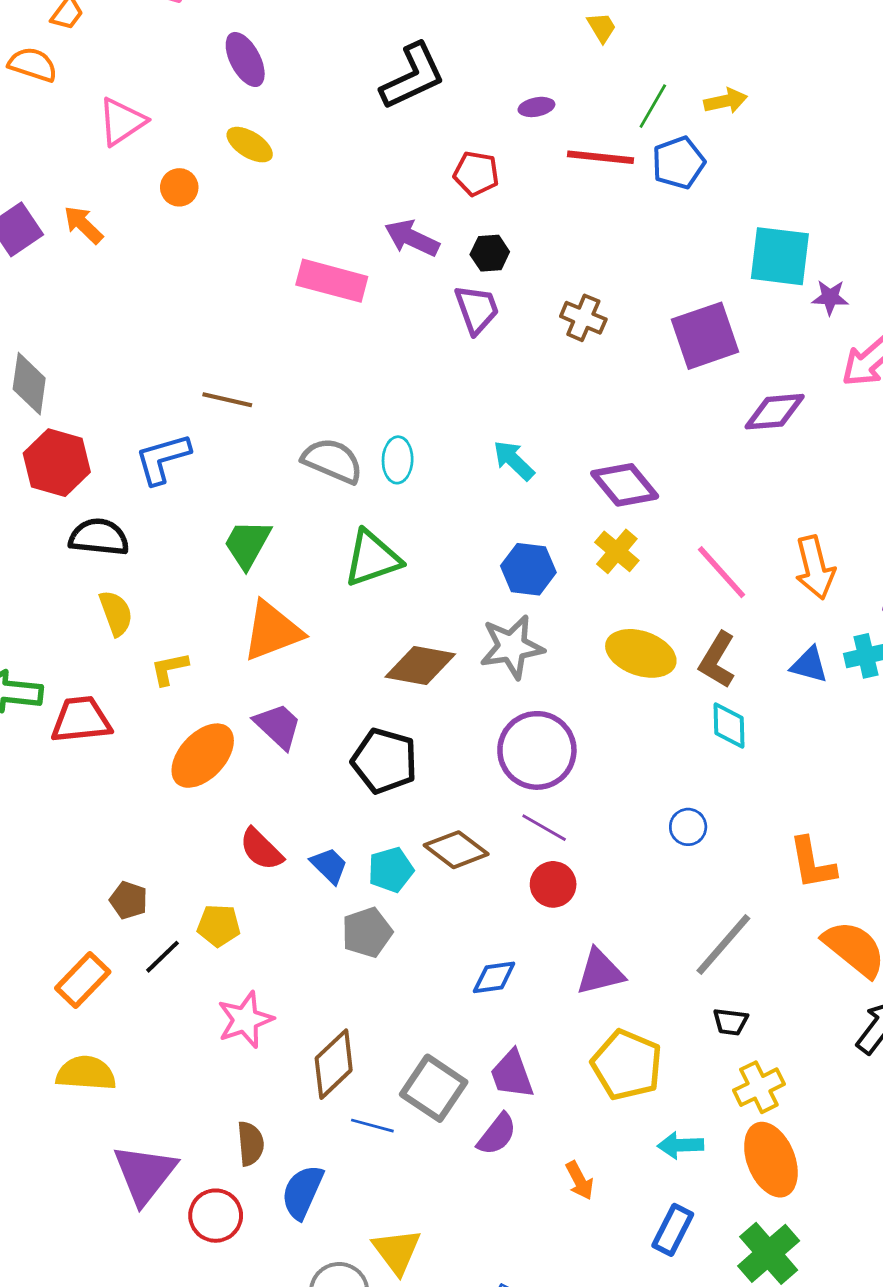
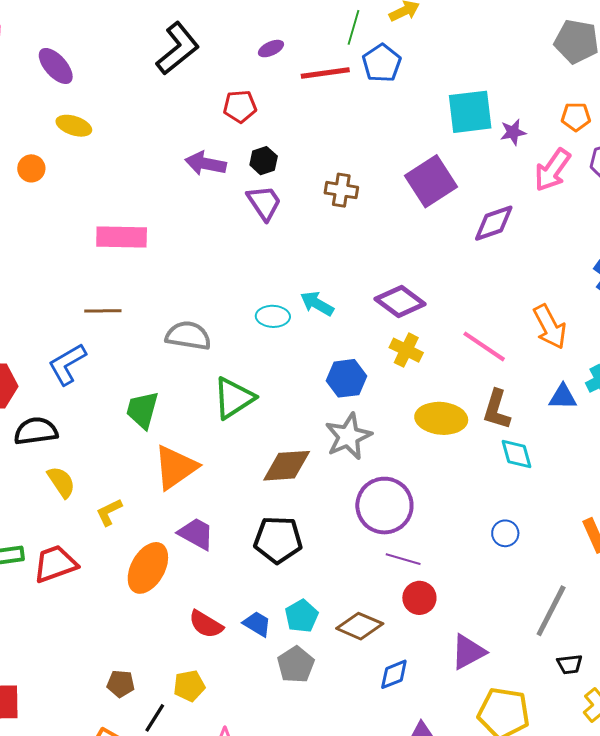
pink rectangle: (332, 281) -> (122, 237), moved
cyan ellipse: (398, 460) -> (273, 316), moved, turned -76
brown diamond: (456, 850) -> (360, 626), moved

